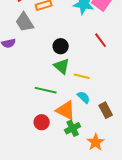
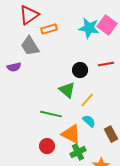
red line: (101, 40) -> (106, 64), turned -63
black circle: (61, 46) -> (80, 70), moved
yellow line: (82, 76) -> (87, 100), turned -63

